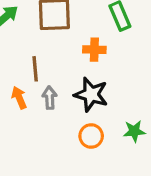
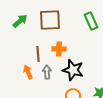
orange cross: (94, 50) -> (59, 49), moved

